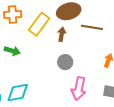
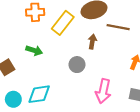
brown arrow: (62, 34) -> (92, 42), moved
gray circle: (65, 62) -> (77, 65), moved

